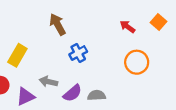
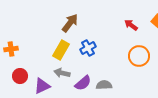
brown arrow: (58, 24) -> (70, 23), turned 66
yellow rectangle: (17, 55) -> (61, 50), moved

